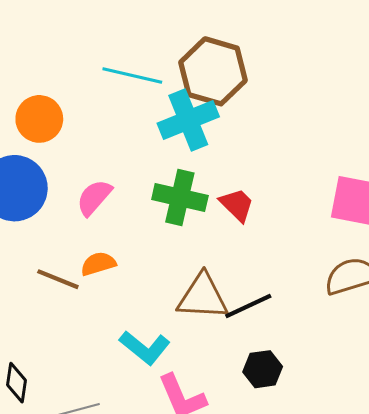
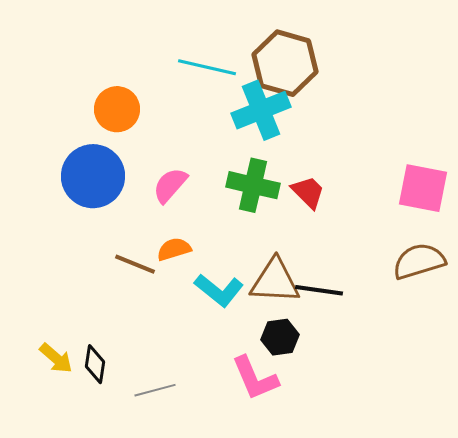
black line: (248, 306) -> (319, 290), turned 33
cyan L-shape: (145, 347) -> (219, 290), moved
black hexagon: (263, 369) -> (280, 337), moved

